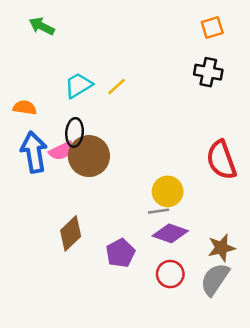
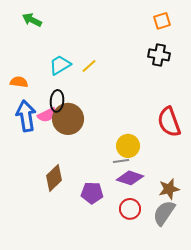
purple pentagon: (120, 253) -> (92, 193), turned 30

